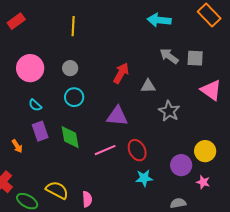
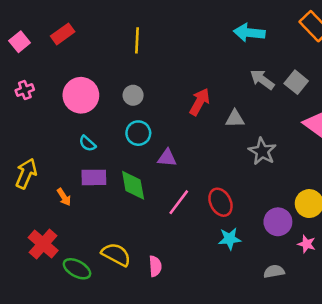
gray square: (195, 58) -> (296, 82), turned 36
purple triangle: (117, 116) -> (167, 158), moved, size x0.7
purple rectangle: (40, 131) -> (94, 177), turned -72
pink line: (105, 150) -> (179, 202), turned -30

